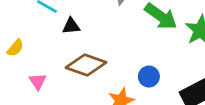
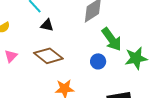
blue circle: (149, 77) -> (98, 61), moved

